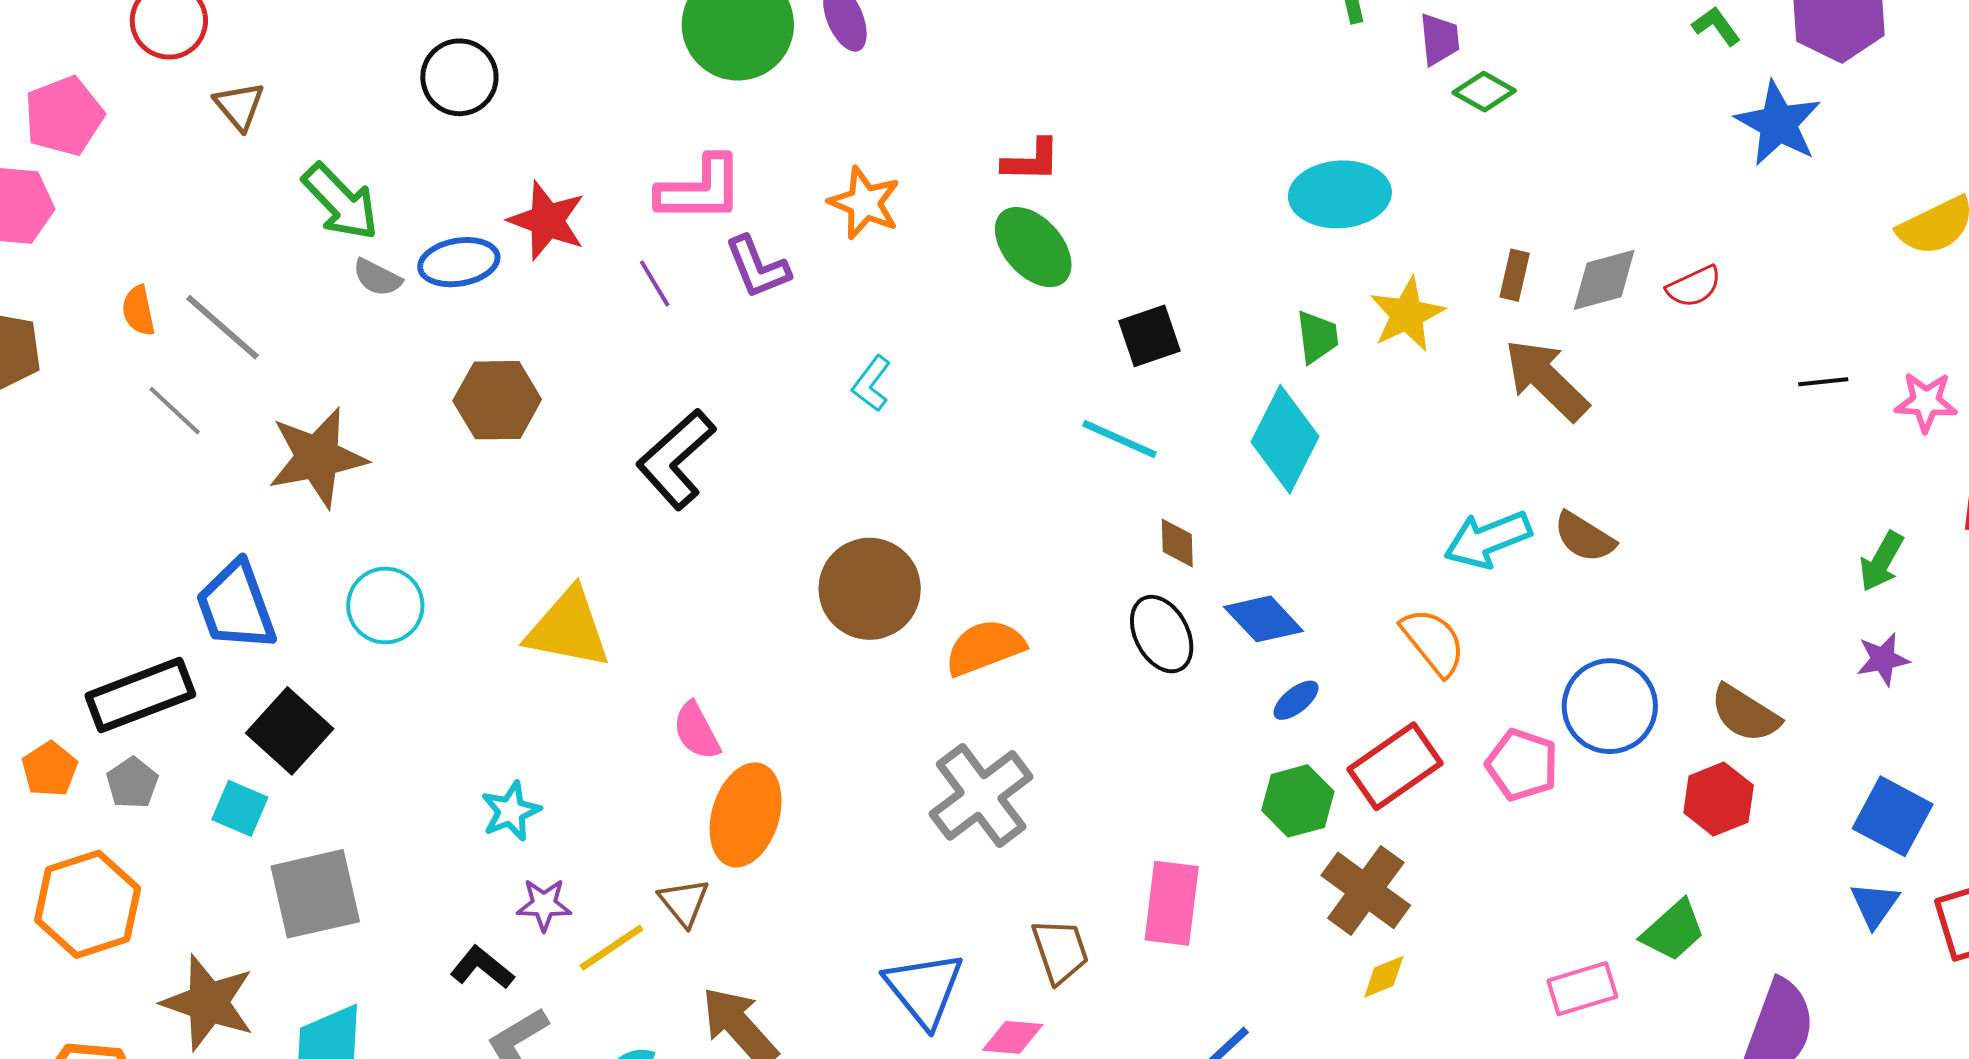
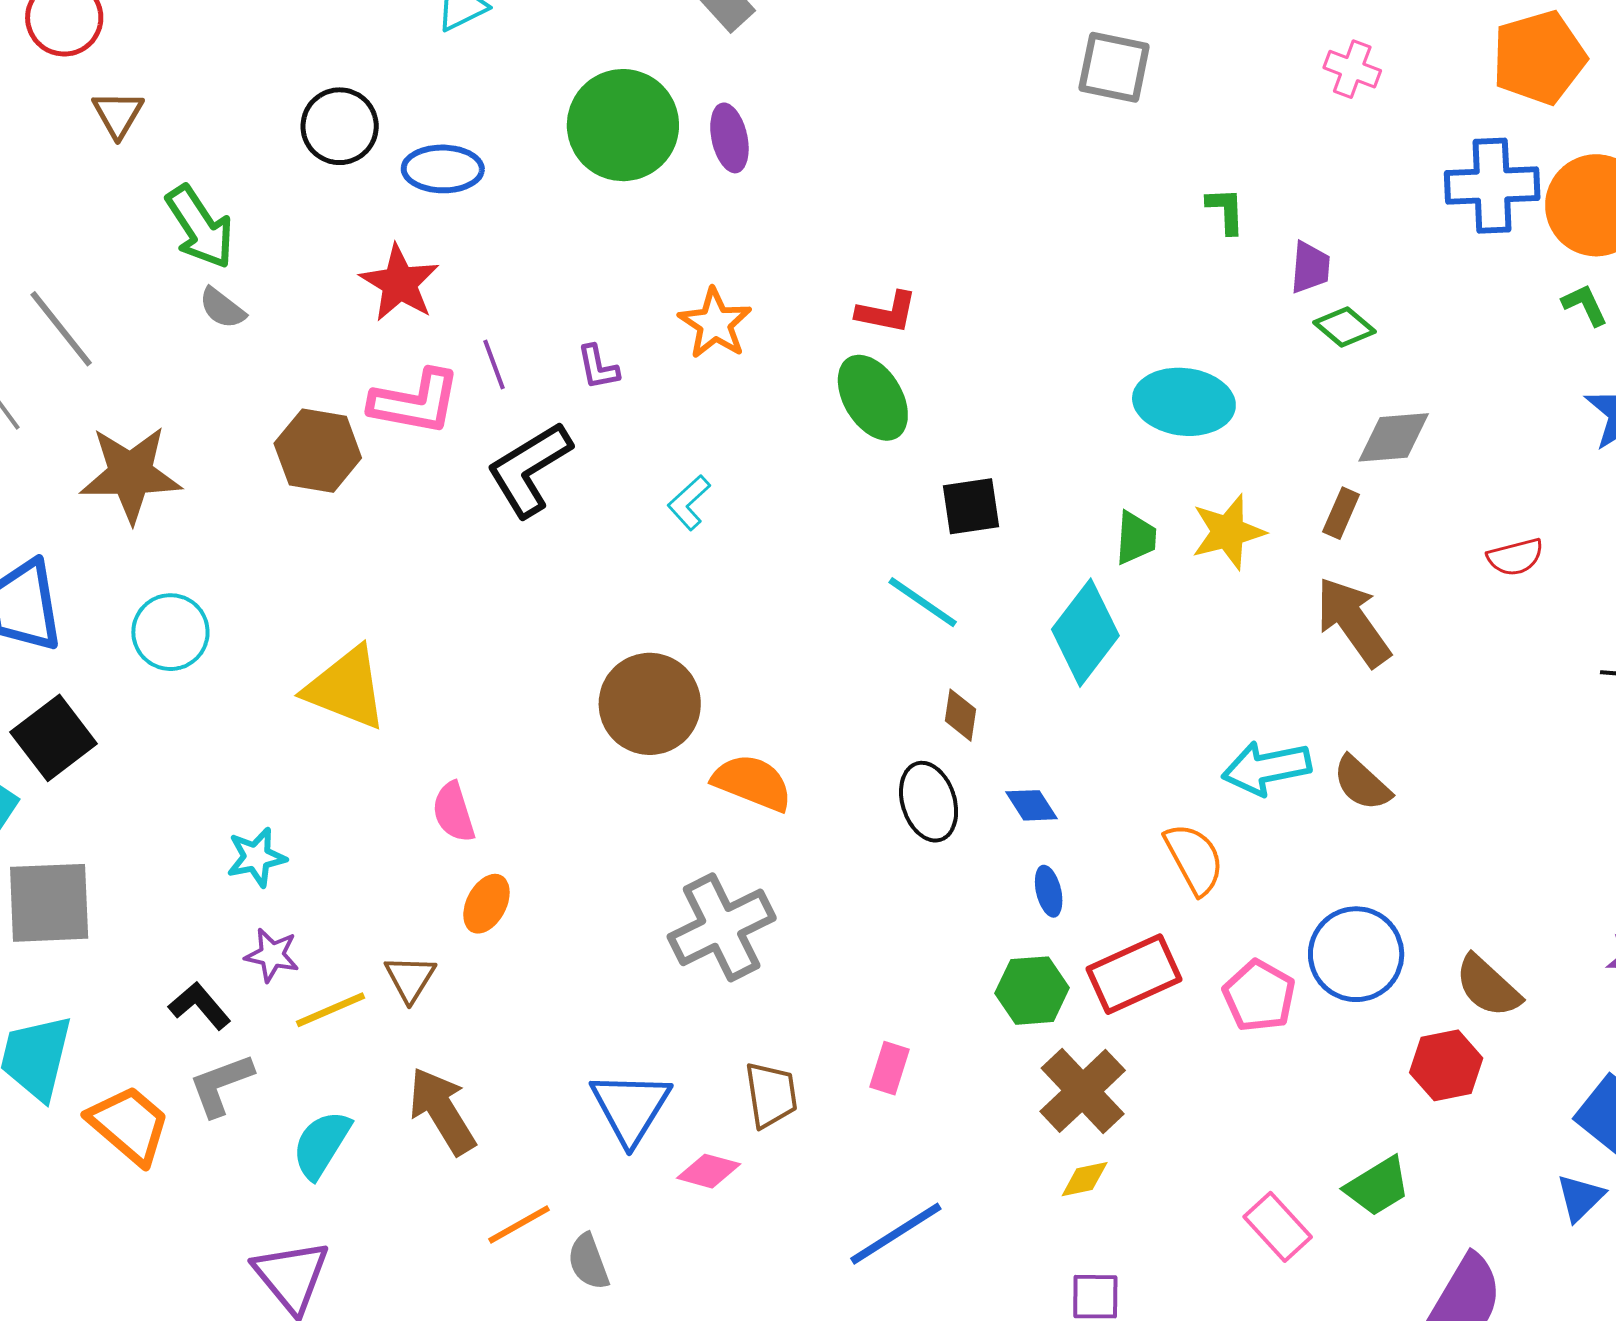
pink L-shape: (700, 189) -> (415, 402), moved
blue ellipse: (459, 262) -> (443, 169), moved
purple L-shape: (757, 267) -> (598, 367), size x0.7
gray diamond: (1604, 280) -> (1394, 437), moved
black L-shape: (676, 459) -> (529, 469), moved
blue diamond: (1264, 619) -> (1032, 805), size x0.7
orange semicircle: (985, 647) -> (752, 783), turned 32
blue ellipse: (1296, 700) -> (1049, 891), turned -75
orange ellipse: (746, 815) -> (486, 904), size x0.6
pink rectangle: (1172, 903) -> (889, 1068), size x0.6
pink rectangle: (1582, 989) -> (1278, 1227), turned 54

